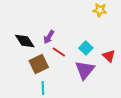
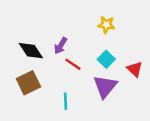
yellow star: (100, 10) -> (106, 25), moved
brown square: (39, 64) -> (28, 83), moved
cyan line: (43, 88) -> (65, 101), moved

